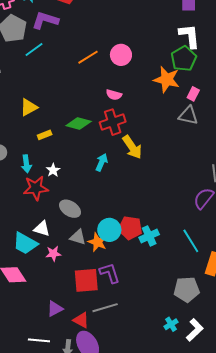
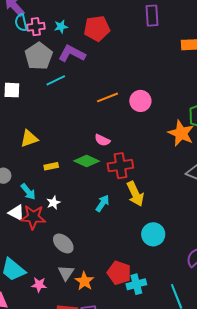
pink semicircle: (114, 95) -> (102, 140), moved
yellow triangle: (29, 107) -> (29, 139), moved
cyan arrow: (26, 164) -> (28, 192), turned -42
white triangle: (42, 229) -> (16, 213), moved
cyan circle: (109, 230) -> (153, 234), moved
gray triangle: (78, 237) -> (66, 273), turned 36

